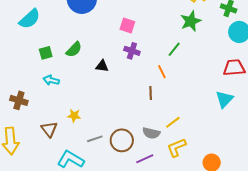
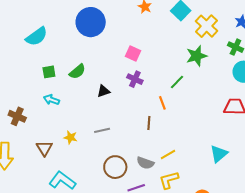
black triangle: (102, 66) -> (104, 91), turned -32
cyan triangle: (224, 99) -> (219, 154), moved
gray line: (95, 139) -> (102, 130), moved

